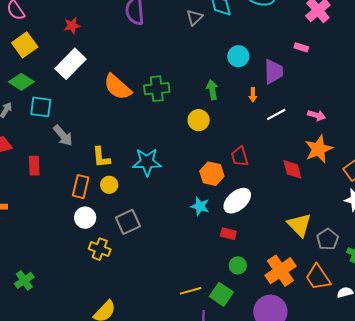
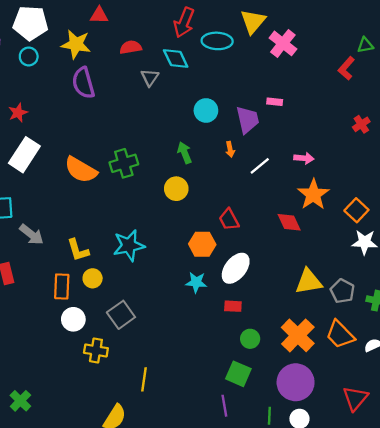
pink rectangle: (301, 47) -> (275, 102), moved
yellow triangle: (299, 225) -> (309, 281), turned -44
yellow line: (191, 291) -> (144, 379), moved, turned -55

